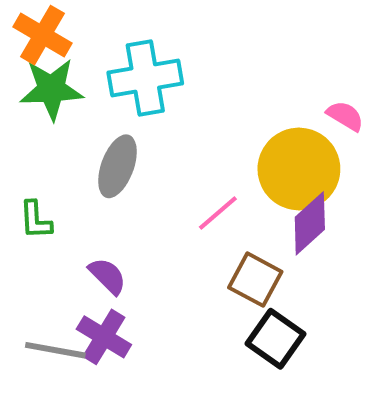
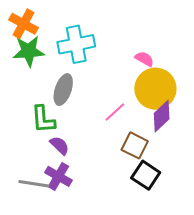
pink semicircle: (345, 116) -> (144, 59), moved
green L-shape: (36, 220) -> (43, 119), moved, size x1.4

